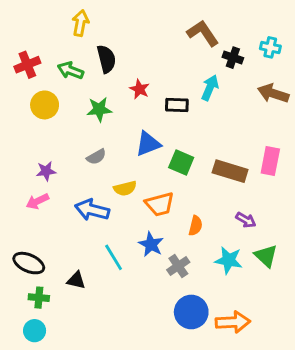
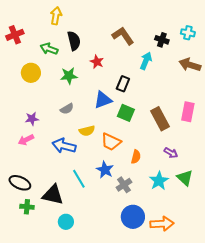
brown L-shape: (203, 33) -> (123, 36), moved
red cross: (27, 65) -> (15, 35), moved
black rectangle: (177, 105) -> (123, 84), moved, turned -70
brown rectangle: (230, 171) -> (160, 119), turned 45
orange trapezoid: (160, 204) -> (111, 142), turned 40
cyan star: (229, 260) -> (159, 181), turned 30
black triangle: (76, 280) -> (53, 195), size x1.6
cyan circle: (35, 331) -> (66, 222), moved

